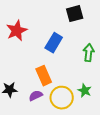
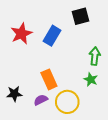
blue rectangle: (54, 43) -> (52, 36), moved
green star: (85, 91) -> (91, 79), moved

